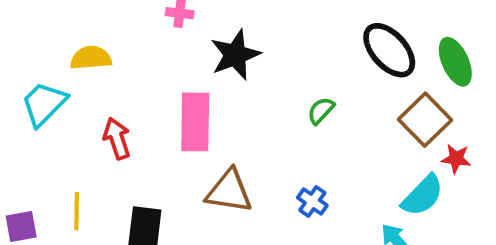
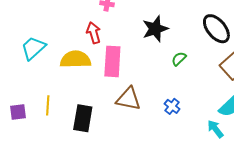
black star: (235, 55) -> (155, 29), moved
yellow semicircle: (91, 58) -> (75, 59), moved, size x1.4
red arrow: (117, 138) -> (94, 33), moved

